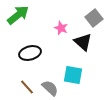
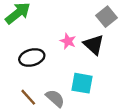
pink star: (61, 28) -> (68, 41), moved

